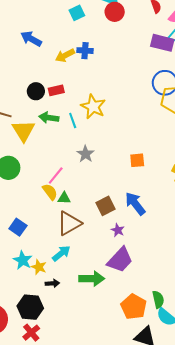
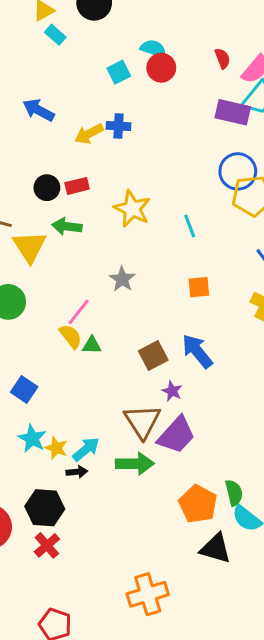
cyan square: (77, 13) -> (119, 72), moved
cyan line: (73, 121) -> (190, 226), moved
brown triangle: (69, 223) -> (142, 421), moved, turned -32
cyan arrow: (61, 253) -> (86, 449), moved

